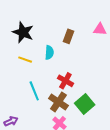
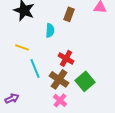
yellow line: (25, 60) -> (22, 47), moved

